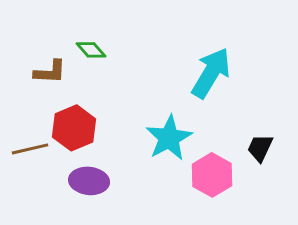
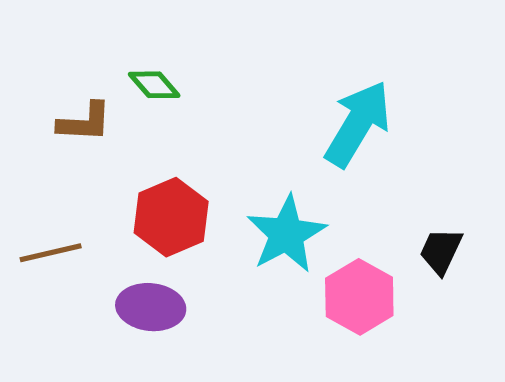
red hexagon: (74, 128) -> (171, 217), moved

